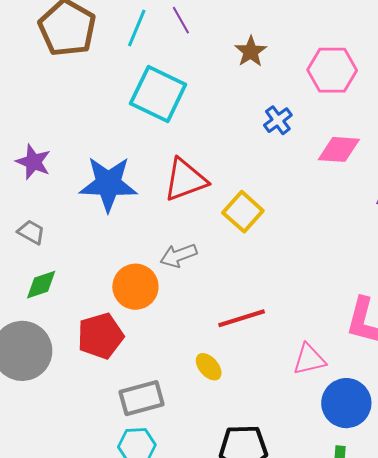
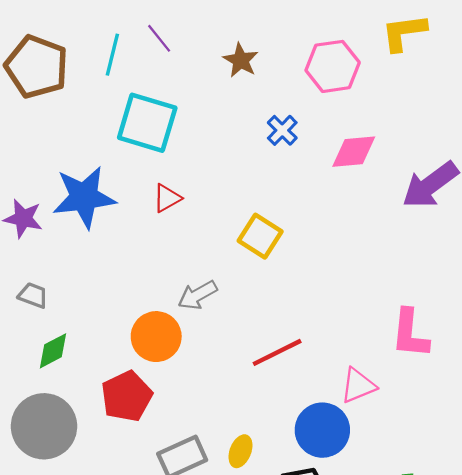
red triangle: (185, 180) -> (167, 198), moved, size x0.6
blue star: (108, 184) -> (84, 197), moved
yellow ellipse: (209, 367) -> (240, 451), moved, turned 72
blue circle: (346, 403) -> (322, 430), moved

